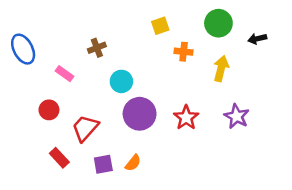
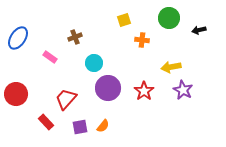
blue ellipse: (23, 49) -> (18, 38), turned 60
yellow arrow: (221, 68) -> (171, 67), moved, turned -114
red circle: (49, 110) -> (16, 94), moved, size x1.5

